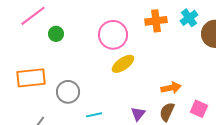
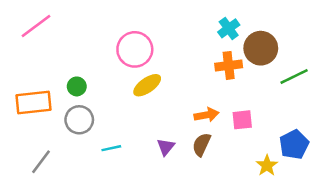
orange cross: (156, 21) -> (229, 65), moved
green circle: (56, 34) -> (77, 86), moved
pink square: (199, 109) -> (242, 120), moved, turned -30

